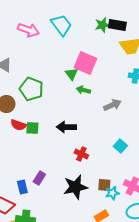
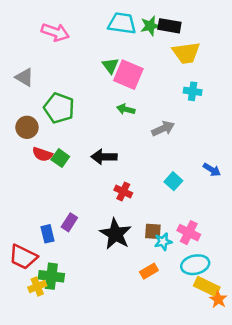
cyan trapezoid: (61, 25) -> (122, 23), moved, turned -45
green triangle: (71, 74) -> (110, 66), moved
green square: (32, 128) -> (60, 158), turned 32
black star: (75, 187) -> (116, 234), turned -30

